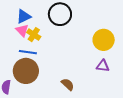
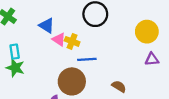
blue triangle: (24, 16) -> (47, 26), moved, turned -49
blue line: (28, 52) -> (87, 59), moved

